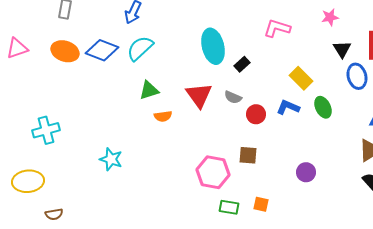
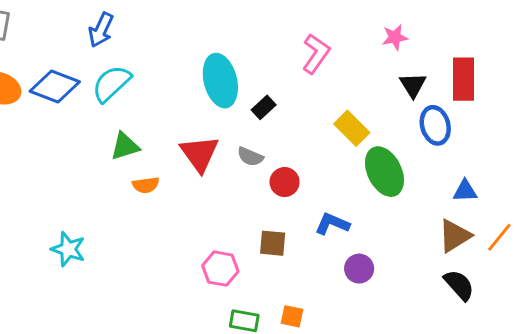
pink L-shape: (277, 28) -> (316, 54), turned 108
blue L-shape: (288, 107) -> (332, 224), moved
green ellipse: (323, 107) -> (384, 172), size x1.5
pink hexagon: (213, 172) -> (220, 269), size x0.7

